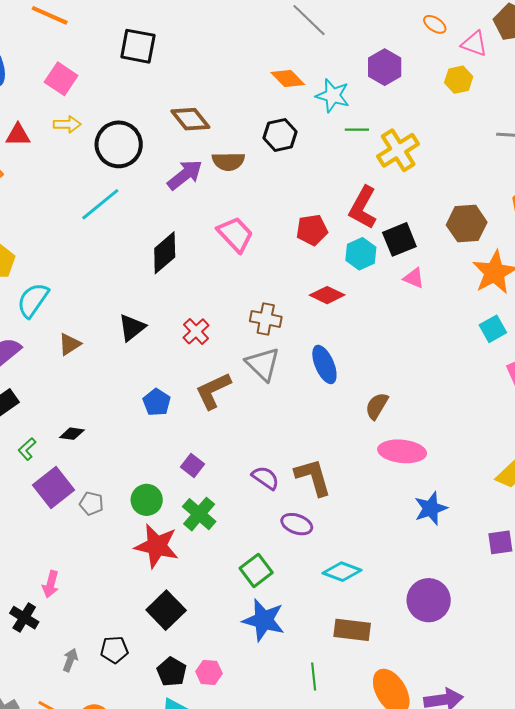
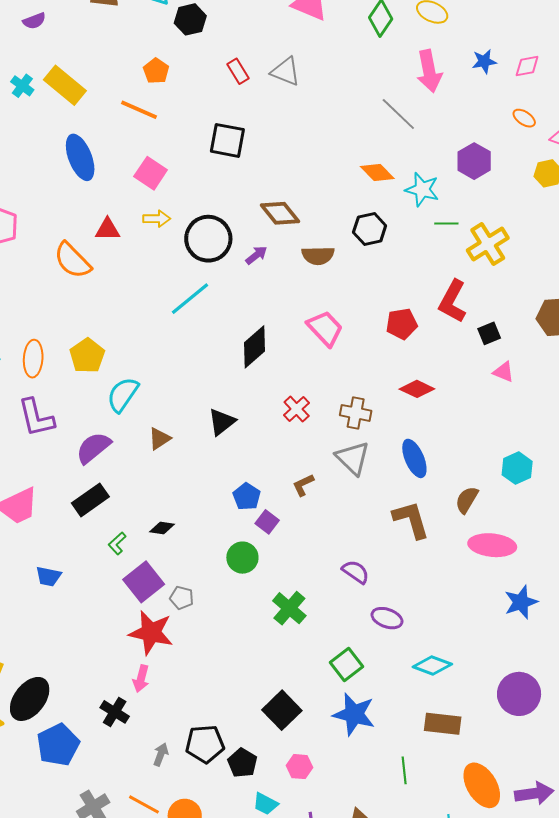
purple arrow: (185, 175) -> (256, 255), moved, size x0.6
black square: (399, 239) -> (489, 333), size x0.7
cyan hexagon: (361, 254) -> (517, 468), moved
red cross: (196, 331) -> (297, 409), moved
brown L-shape: (213, 391) -> (303, 485), size x0.6
purple square: (192, 465) -> (267, 522), moved
brown L-shape: (313, 477) -> (411, 520), moved
green circle: (147, 500) -> (242, 558), moved
red star: (157, 546) -> (151, 633), moved
black square: (166, 610) -> (282, 710), moved
black pentagon: (114, 650) -> (205, 744), size x1.4
black pentagon: (172, 672) -> (242, 763), moved

